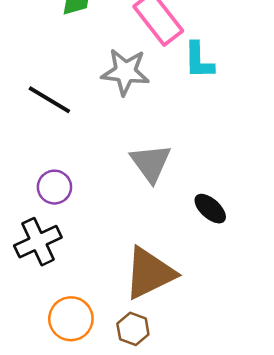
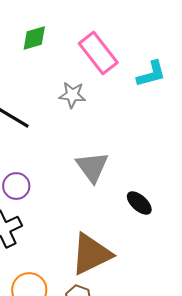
cyan L-shape: (199, 60) -> (151, 74), moved, turned -104
gray star: (125, 72) -> (72, 95), size x0.7

